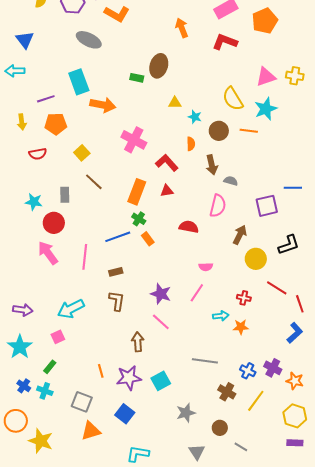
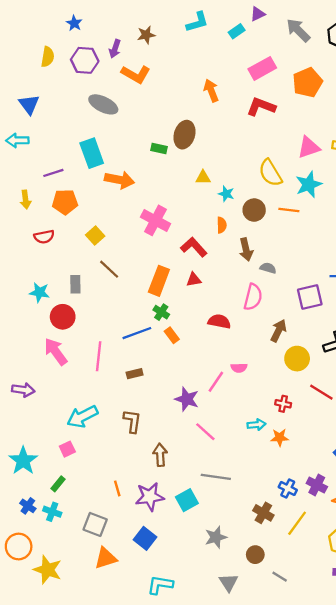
pink line: (197, 293) -> (216, 382), moved
brown L-shape: (117, 301) -> (132, 421), moved
purple arrow: (23, 310) -> (23, 390), moved
pink line: (161, 322) -> (205, 432), moved
gray line: (205, 361) -> (216, 477), moved

